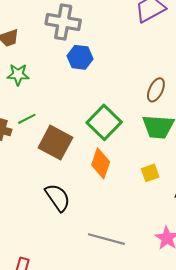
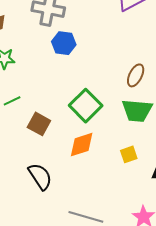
brown square: (55, 143) -> (39, 124), size x0.7
orange diamond: (101, 163) -> (82, 145), turned 52

